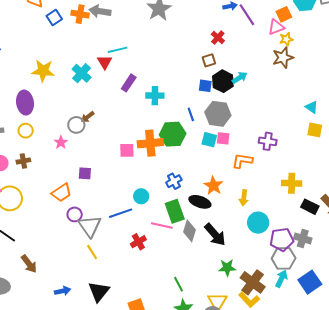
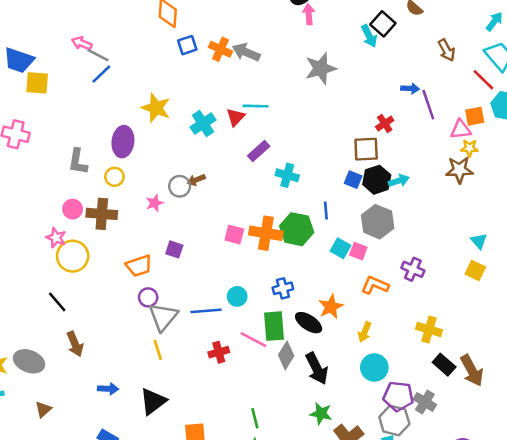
brown square: (209, 60) -> (366, 149), size x1.5
gray hexagon: (218, 114) -> (378, 222), moved
brown cross: (23, 161) -> (102, 214), size x1.6

